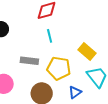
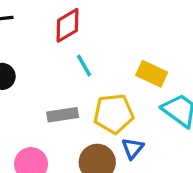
blue triangle: (75, 92) -> (133, 148), moved

